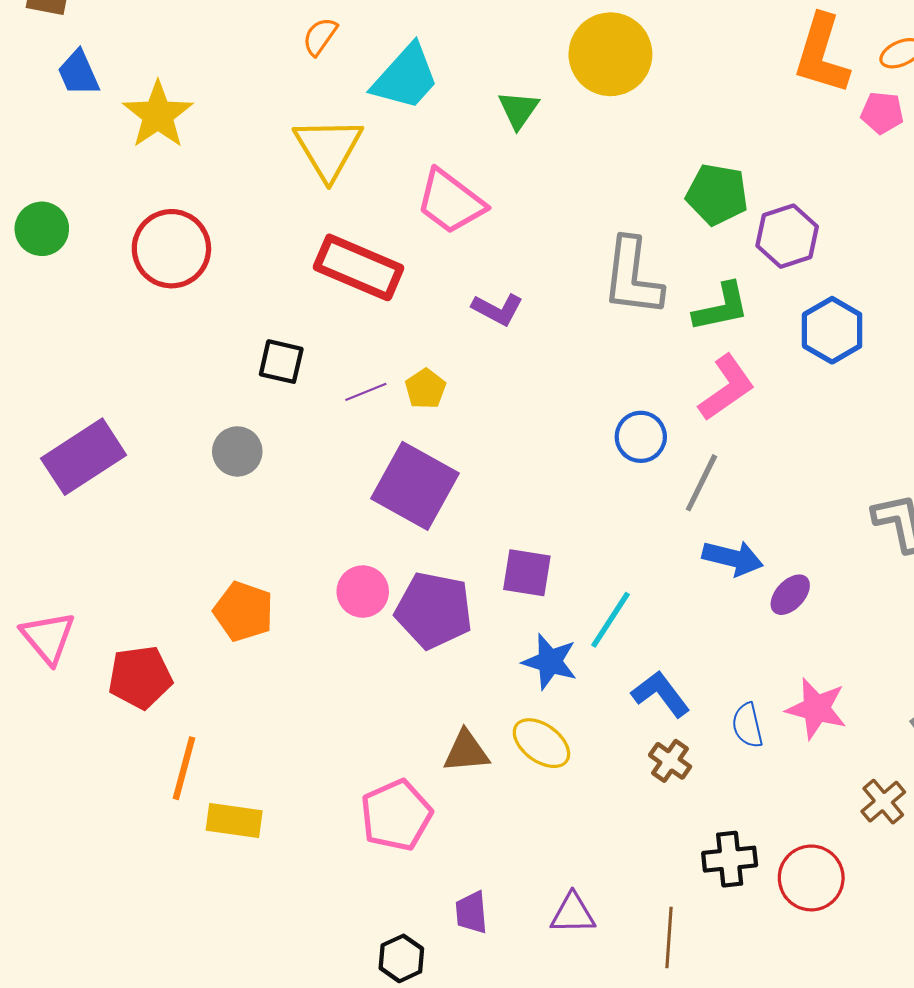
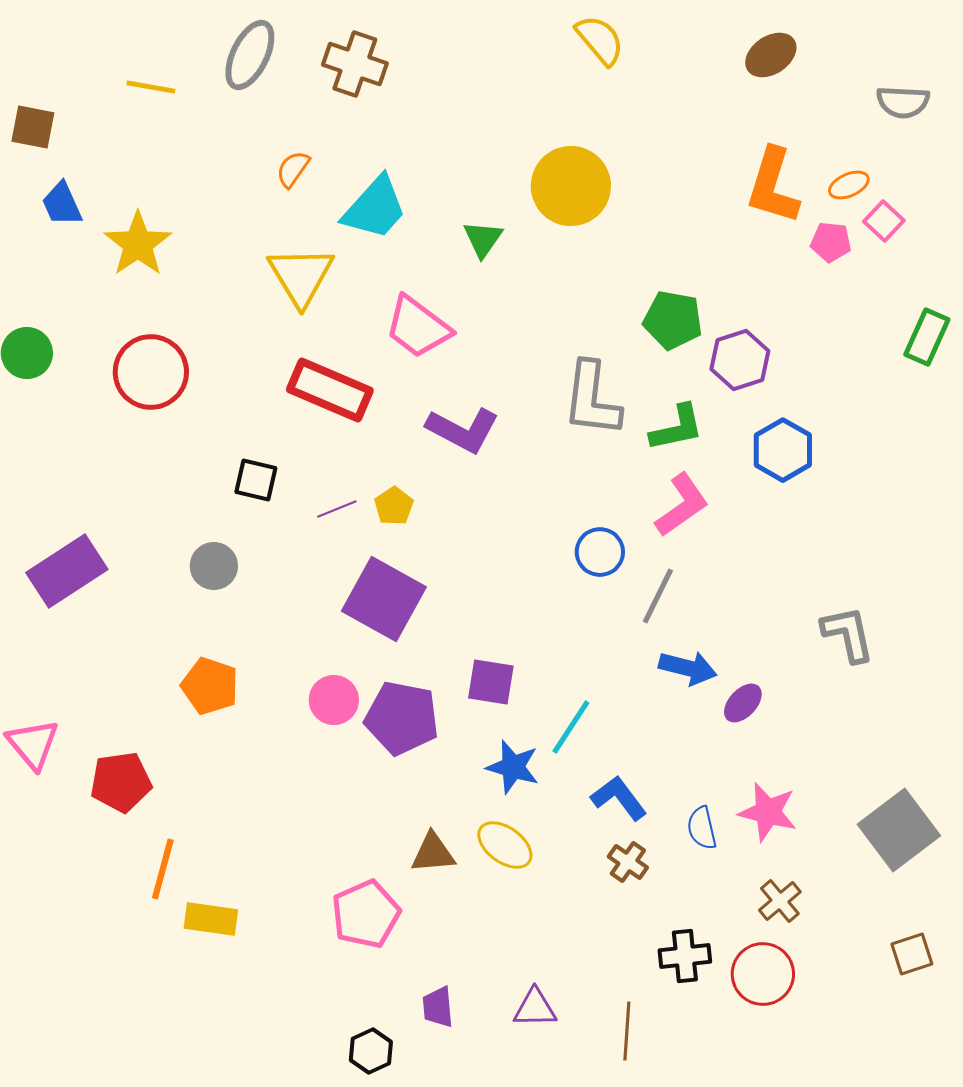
purple L-shape: (498, 309) -> (463, 430), size x1.5
orange pentagon: (244, 611) -> (210, 686), moved
brown cross: (883, 802) -> (780, 901), moved

